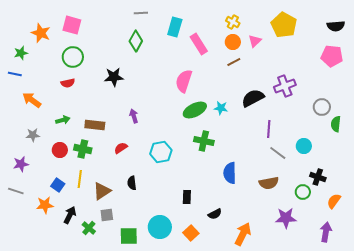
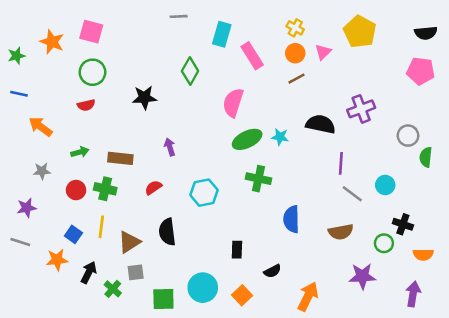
green diamond: (136, 41) -> (190, 71), moved
green star: (21, 53) -> (16, 56), moved
black semicircle: (253, 98) -> (321, 124), turned 40
black semicircle: (132, 183) -> (167, 232), size x1.5
orange semicircle: (334, 201) -> (423, 255), turned -126

